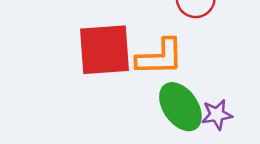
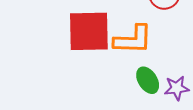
green ellipse: (180, 107) -> (148, 80), size x0.7

